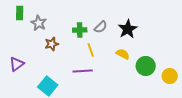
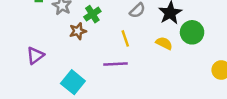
green cross: (80, 30) -> (92, 14), moved, turned -32
green circle: (146, 66) -> (192, 32), moved

